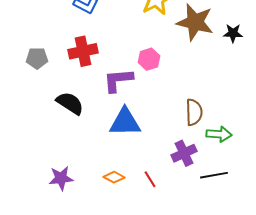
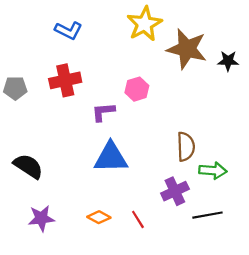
purple L-shape: (118, 80) -> (103, 112), size x0.7
black semicircle: (70, 103) -> (28, 166), moved

